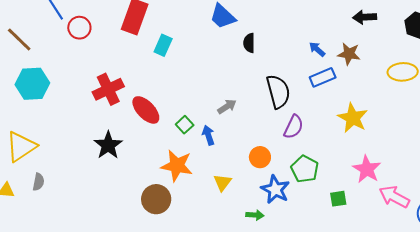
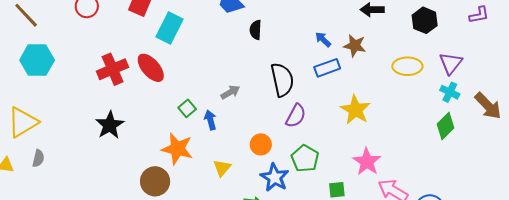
cyan rectangle: (163, 45) -> (169, 28), size x1.4
red ellipse: (146, 110) -> (151, 68), moved

